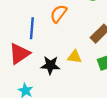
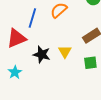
yellow triangle: (75, 57) -> (65, 52), turned 40

